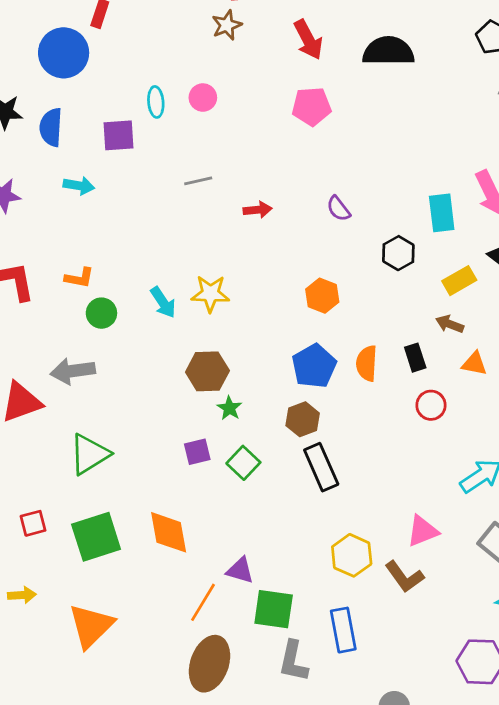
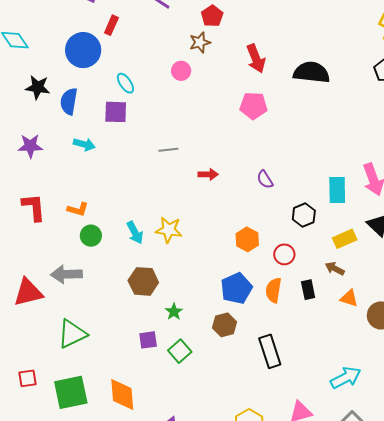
pink circle: (203, 98) -> (181, 71), moved
cyan ellipse: (156, 102) -> (125, 83), moved, turned -35
brown hexagon: (207, 371) -> (143, 281), moved
red circle: (431, 405) -> (284, 254), moved
black rectangle: (321, 467) -> (270, 351), moved

